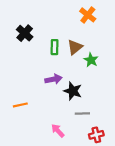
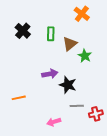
green rectangle: (55, 47) -> (51, 34), moved
pink arrow: (58, 131) -> (54, 122), turned -64
red cross: (96, 135) -> (96, 114), moved

